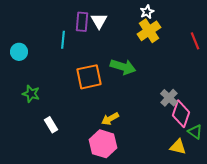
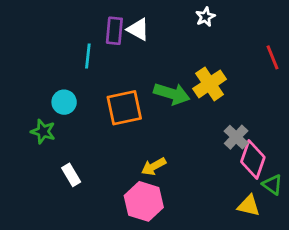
white triangle: (99, 21) -> (138, 29), turned -30
yellow cross: (149, 31) -> (210, 84), moved
cyan circle: (19, 52) -> (64, 102), moved

